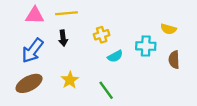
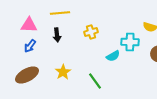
pink triangle: (35, 15) -> (29, 25), moved
blue arrow: (32, 51) -> (30, 46), size x0.6
cyan semicircle: (115, 56) -> (113, 56), moved

